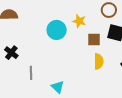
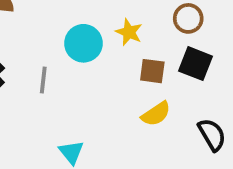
yellow semicircle: (99, 61) -> (156, 114), turned 49
gray line: (31, 73) -> (43, 80), moved

